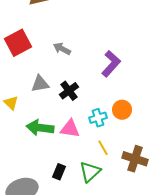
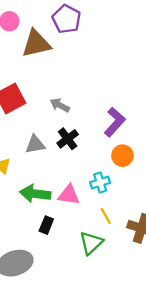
black cross: (69, 91) -> (68, 139), moved
orange circle: (122, 110) -> (122, 156), moved
black rectangle: (59, 172) -> (46, 225), moved

